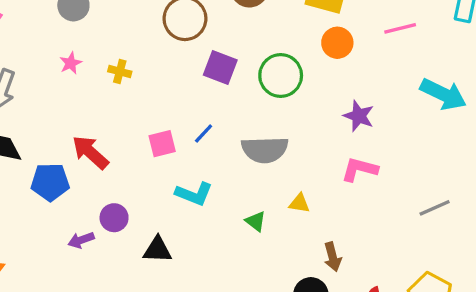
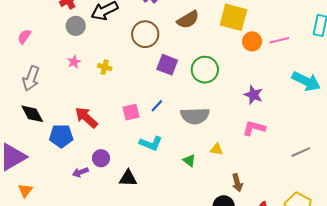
orange circle: (337, 43) -> (252, 41), moved

